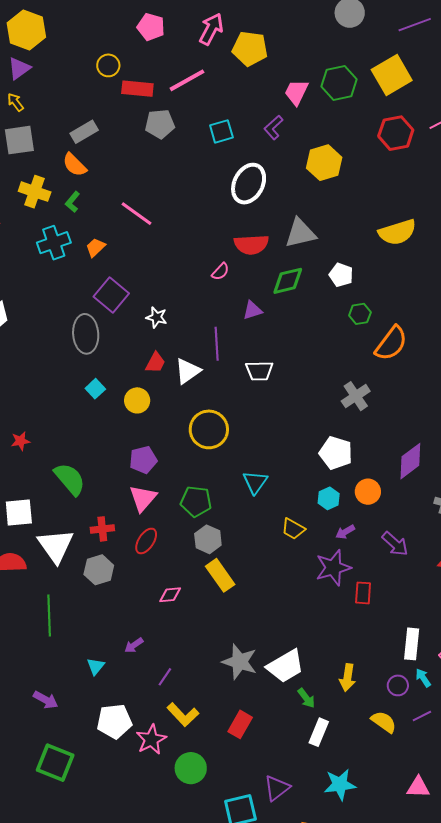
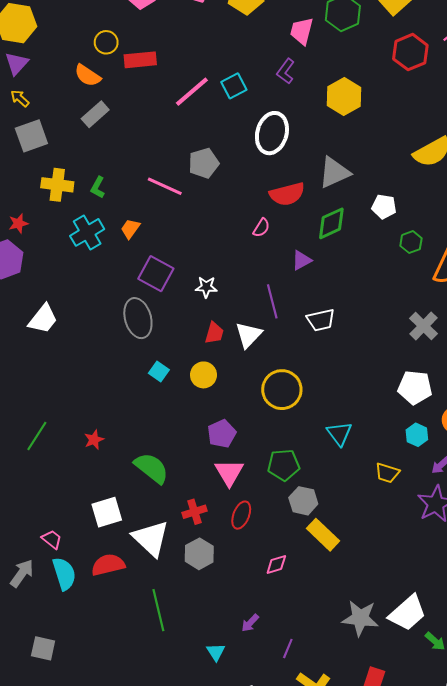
pink line: (187, 80) -> (192, 92), moved
gray pentagon: (160, 124) -> (204, 163), moved
orange semicircle: (75, 165) -> (88, 75), moved

